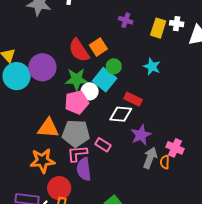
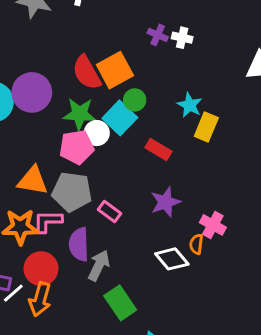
white cross: (177, 24) -> (182, 38), moved
yellow rectangle: (158, 28) -> (206, 127), moved
orange square: (98, 47) -> (115, 70), size x1.4
white diamond: (121, 114) -> (172, 259), moved, turned 40
pink L-shape: (77, 154) -> (48, 221), moved
gray arrow: (150, 158) -> (99, 265), moved

